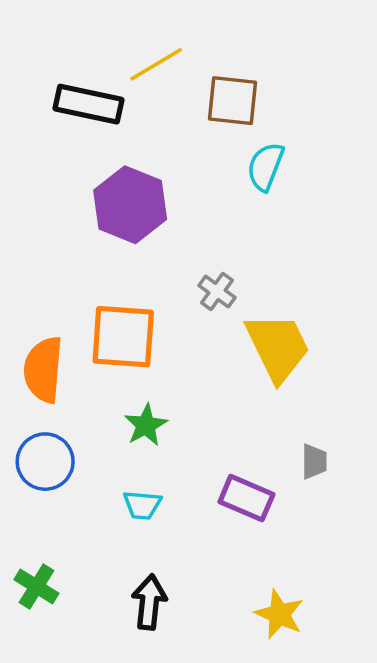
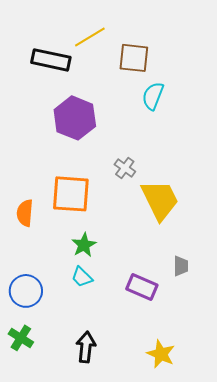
orange semicircle: (43, 370) -> (25, 213), size x0.7
blue circle: (45, 462) -> (26, 291), moved
cyan trapezoid: (142, 505) -> (82, 277), moved, turned 40

